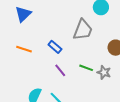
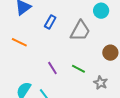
blue rectangle: (55, 47) -> (50, 22), moved, turned 72
gray star: (104, 72) -> (101, 83), moved

